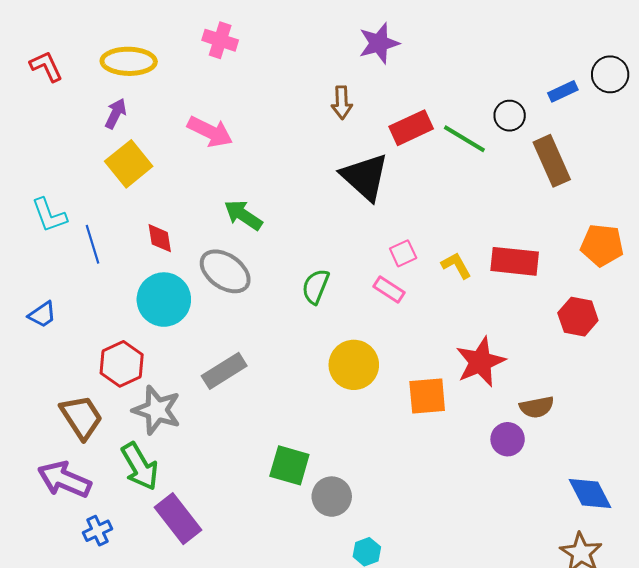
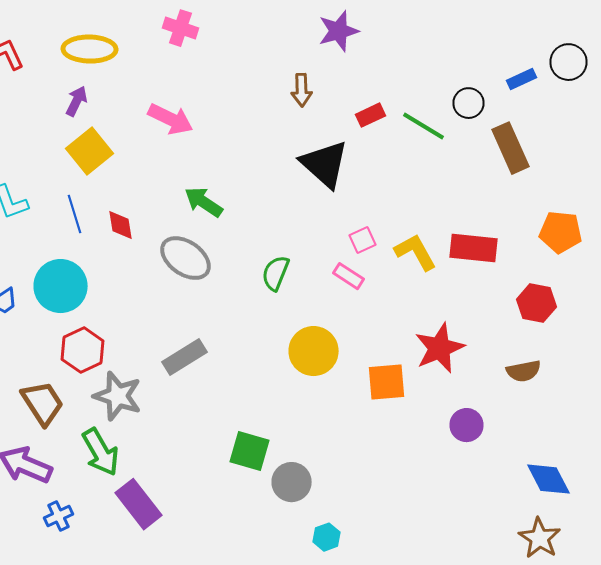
red rectangle: (411, 128) -> (370, 115), size x0.7
blue line: (92, 244) -> (74, 214), moved
yellow L-shape: (456, 265) -> (416, 252), size x1.4
cyan circle: (164, 300) -> (60, 286), moved
brown semicircle: (537, 407) -> (524, 371), moved

